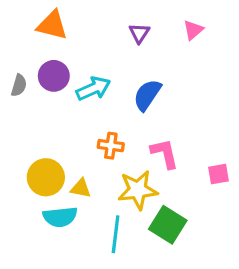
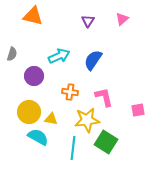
purple circle: (54, 76) -> (34, 76), moved
cyan semicircle: (60, 217) -> (38, 137), turned -145

